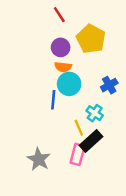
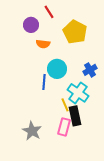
purple circle: (61, 47) -> (31, 25), moved
orange semicircle: (63, 67) -> (43, 44), moved
cyan cross: (95, 113) -> (78, 93), size x1.5
black rectangle: (91, 141) -> (75, 116), turned -60

